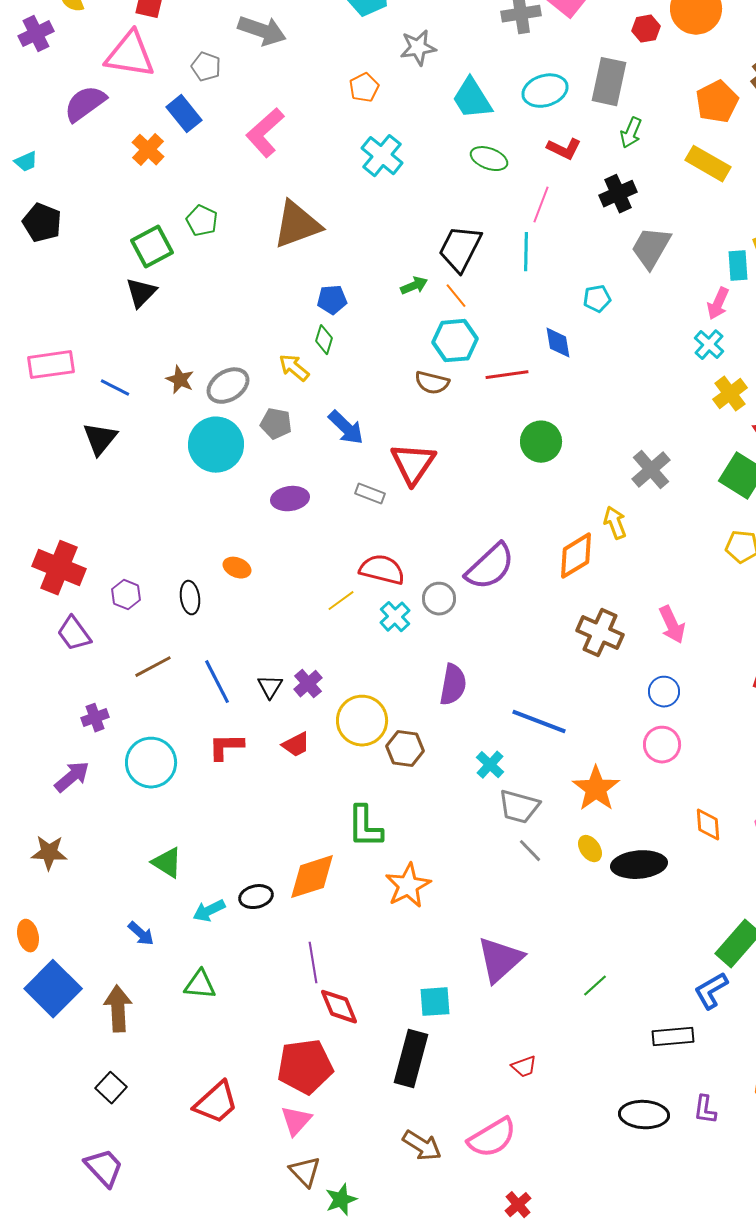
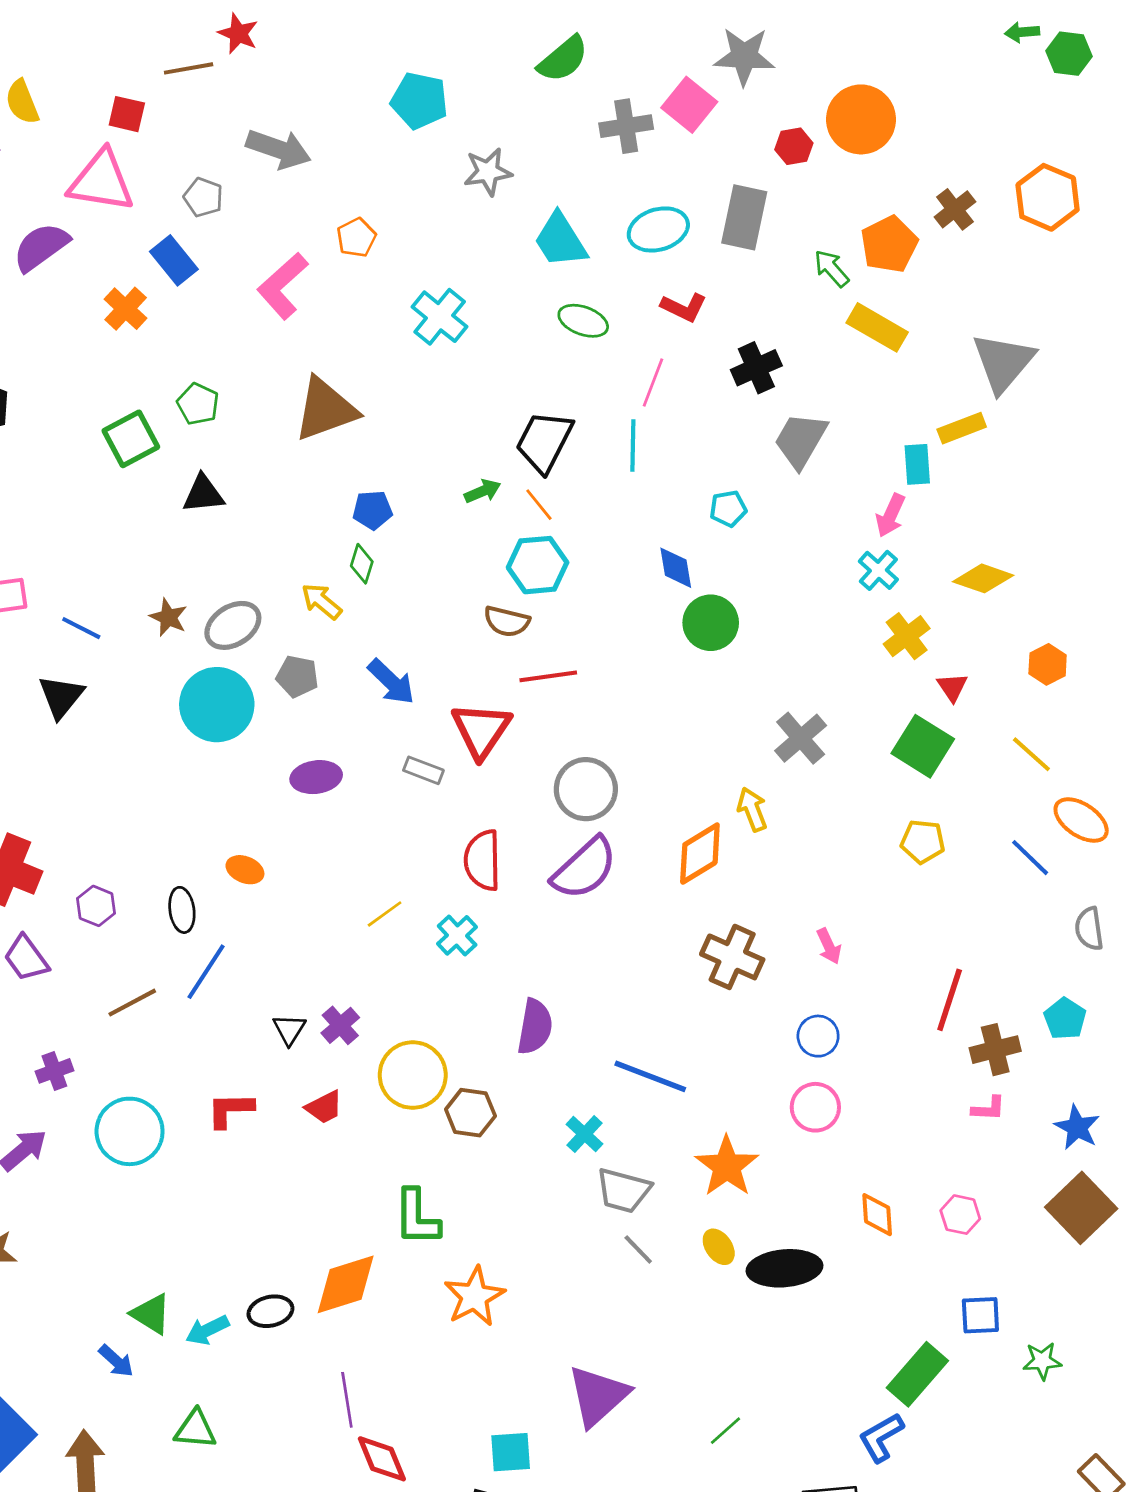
orange pentagon: (364, 88) -> (356, 238), moved
green arrow: (631, 133) -> (831, 268), moved, turned 116
black triangle: (141, 293) -> (203, 494), moved, turned 40
red line: (507, 375) -> (548, 676), moved
green circle: (541, 442) -> (711, 623), moved
red semicircle: (382, 570) -> (483, 860), moved, turned -105
gray circle: (439, 599) -> (586, 789), moved, size x1.4
pink arrow: (672, 625) -> (829, 946), size x0.7
blue line: (217, 682) -> (206, 972), moved, turned 60
green triangle: (167, 863) -> (151, 1314), moved

